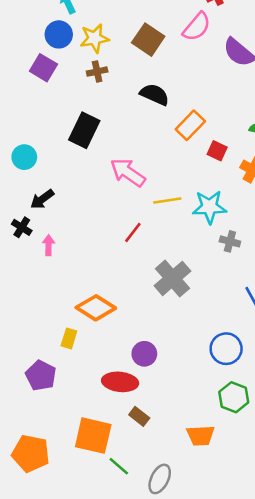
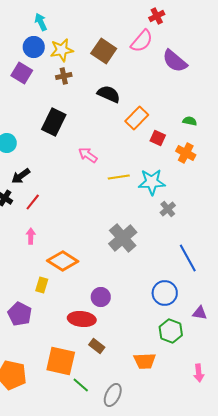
pink arrow: (128, 172) -> (88, 155), size x0.7
red line: (133, 232) -> (33, 202), moved
gray cross: (230, 241) -> (168, 209), turned 35
pink arrow: (49, 245) -> (31, 236), moved

